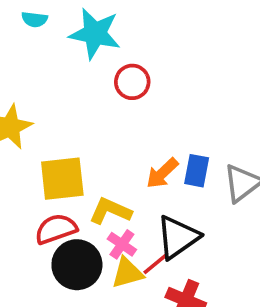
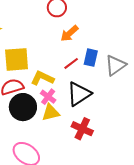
orange arrow: (162, 173) -> (69, 33), moved
red line: (156, 264) -> (71, 63), moved

